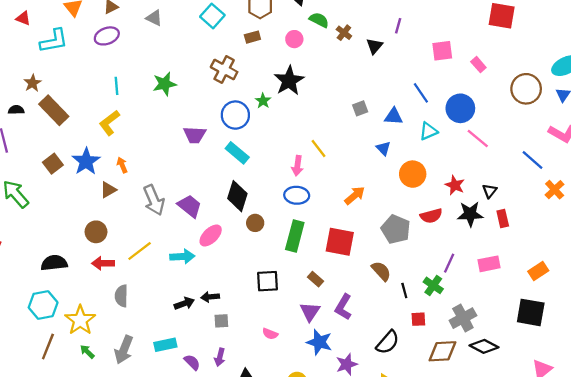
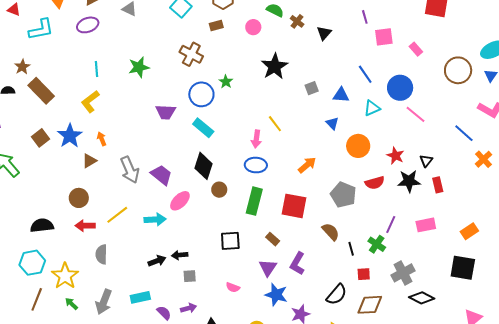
purple line: (398, 26) -> (365, 17), moved, turned -32
black star: (289, 81) -> (275, 66), moved
brown diamond: (443, 351) -> (370, 305), moved
purple arrow: (220, 357) -> (189, 308), turned -119

